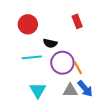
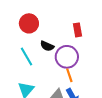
cyan line: (32, 57) -> (27, 56), turned 54
purple circle: (62, 63) -> (67, 57), moved

